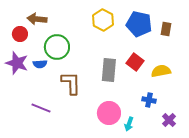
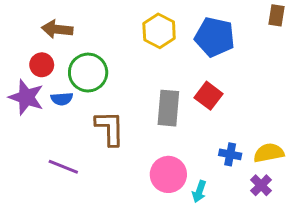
brown rectangle: (166, 29) -> (276, 15), moved
red circle: (20, 34) -> (42, 65), moved
yellow semicircle: (161, 71) -> (269, 153), moved

